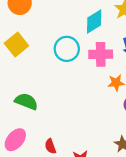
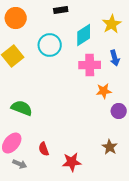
cyan circle: (67, 49) -> (50, 45), moved

